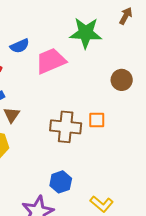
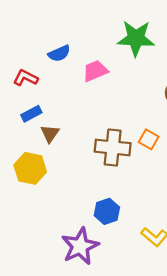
pink trapezoid: (51, 61) -> (95, 71), size x0.7
orange square: (97, 120) -> (149, 139), turned 30

